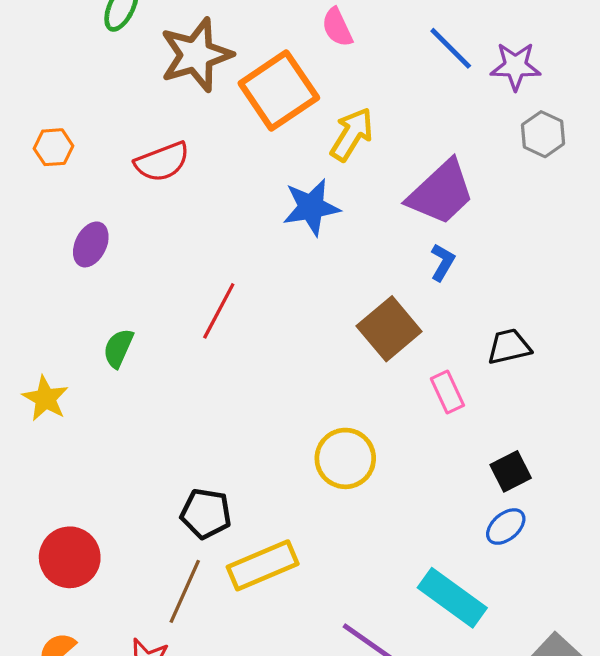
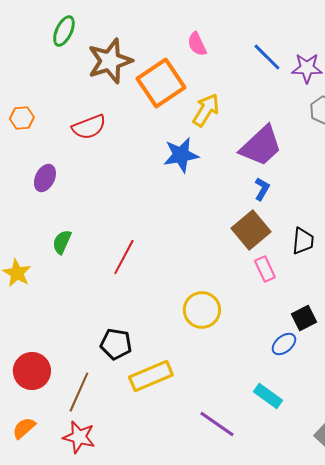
red line: (219, 311) -> (124, 257), moved
brown square: (389, 329) -> (251, 230), moved
black trapezoid: (509, 347) -> (303, 241), turned 108
blue ellipse: (506, 527) -> (284, 344), moved
brown line: (185, 591) -> (79, 392), moved
cyan rectangle: (452, 598) -> (268, 396), size x0.7

